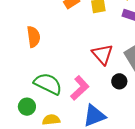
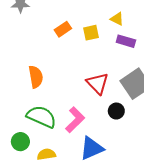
orange semicircle: (33, 37) -> (36, 77), moved

